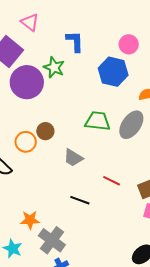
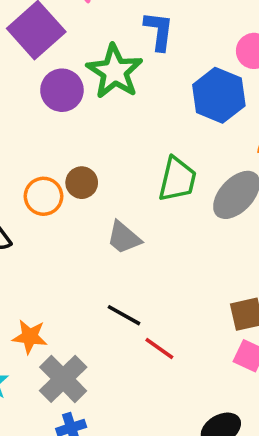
green star: (54, 67) -> (115, 71), size x1.4
purple circle: (27, 82) -> (62, 90), size x0.7
green trapezoid: (98, 121) -> (177, 179), turned 88
red line: (112, 181) -> (159, 348), moved

